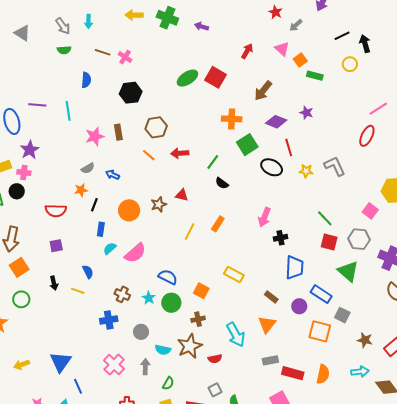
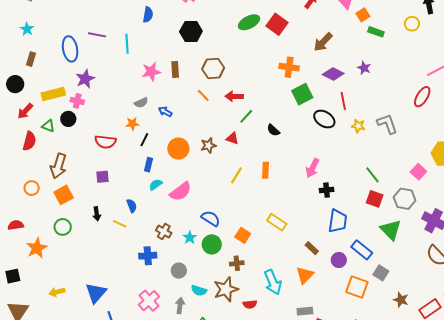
green line: (213, 162) -> (246, 116), moved
orange rectangle: (218, 224) -> (265, 170), turned -35

